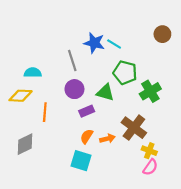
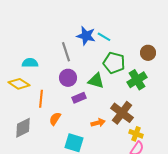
brown circle: (162, 34) -> (148, 53), moved
yellow diamond: (21, 96) -> (19, 84), turned 30
orange semicircle: (87, 136) -> (55, 119), moved

